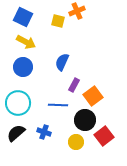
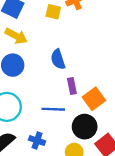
blue semicircle: (62, 62) -> (58, 59), turned -42
purple rectangle: (74, 85) -> (72, 86), turned -40

